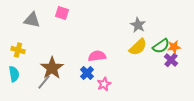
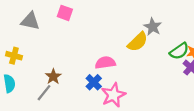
yellow semicircle: (138, 47) -> (138, 42), moved
brown star: (52, 68) -> (53, 76), size x0.6
pink star: (104, 84) -> (113, 95), size x1.5

